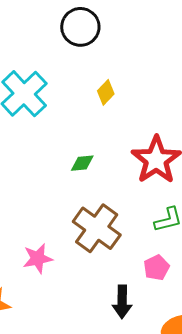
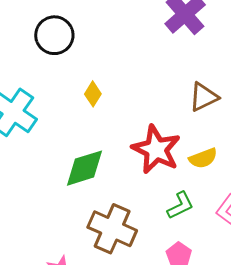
green diamond: (82, 163) -> (85, 168), size x1.8

